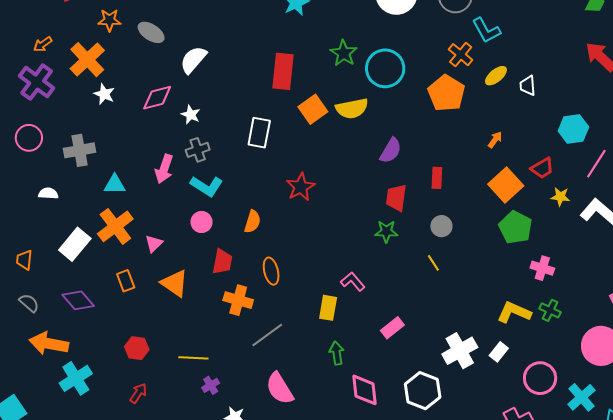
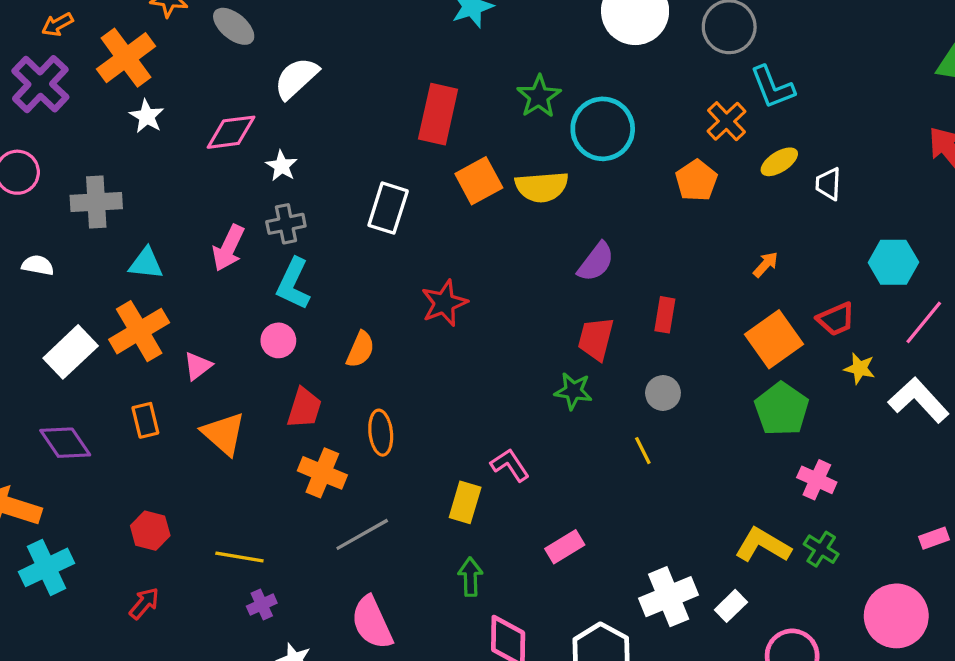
orange pentagon: (446, 93) -> (696, 180), size x0.7
cyan L-shape: (207, 186) -> (293, 284), turned 76

